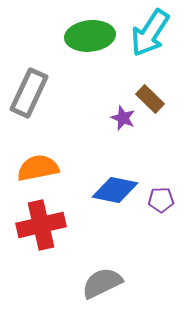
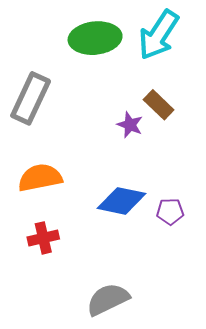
red cross: (41, 225) -> (43, 238), size x0.6

